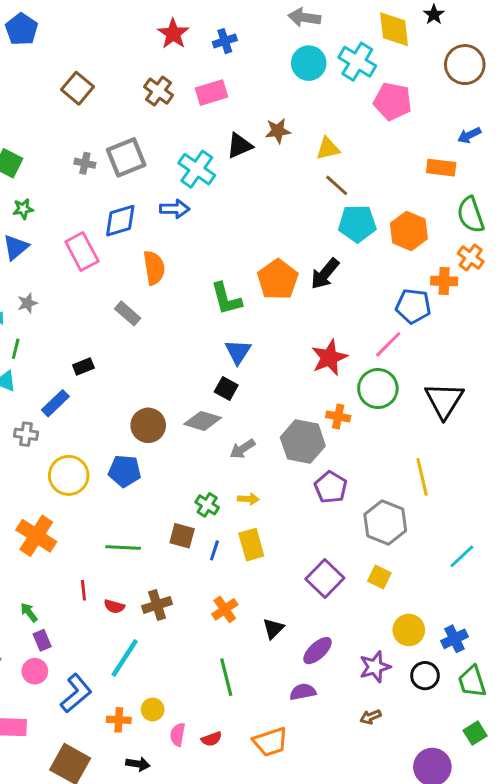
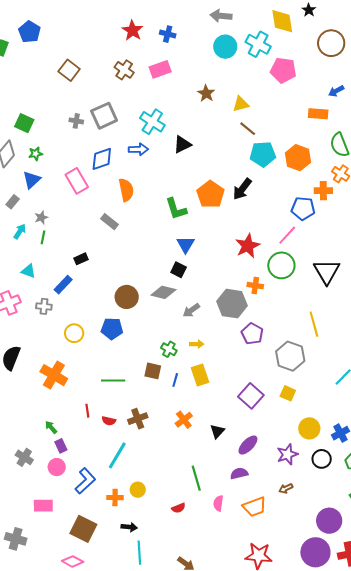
blue cross: (225, 41) -> (168, 34), turned 35
brown star: (278, 131) -> (206, 93), turned -30
black triangle: (239, 146) -> (182, 144), moved
green line: (16, 349) -> (43, 237), moved
yellow circle: (69, 475) -> (74, 333), size x0.7
green line: (226, 677) -> (196, 478), moved
pink semicircle: (178, 735) -> (218, 503), moved
orange trapezoid: (270, 742) -> (255, 507), moved

